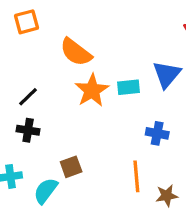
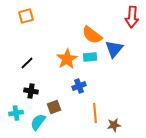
orange semicircle: (76, 52) -> (92, 35), moved
black cross: (28, 130) -> (31, 91), moved
blue cross: (157, 133) -> (79, 86), moved, turned -32

